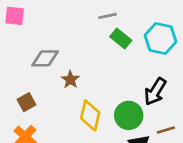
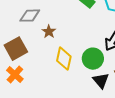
brown square: (27, 102) -> (16, 49), size x1.6

